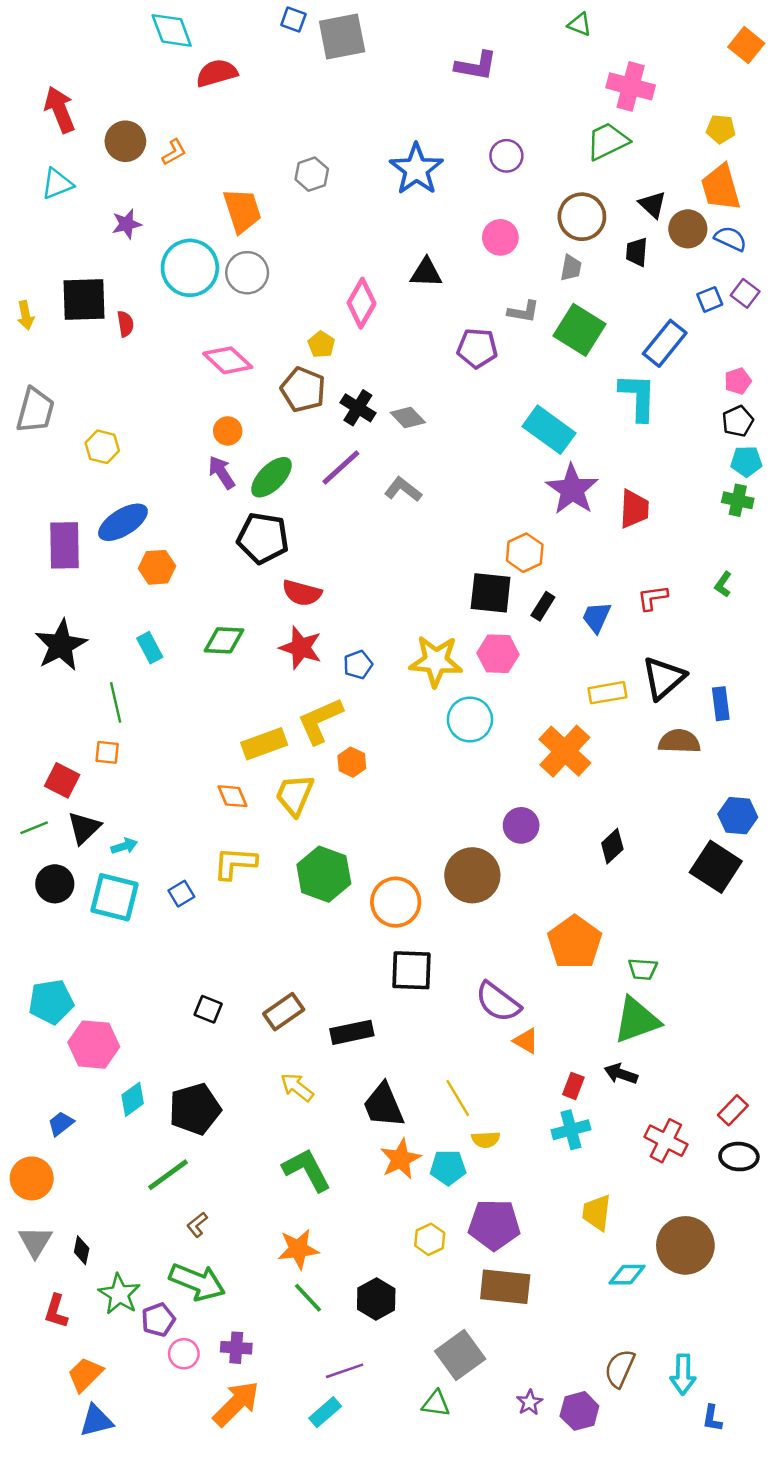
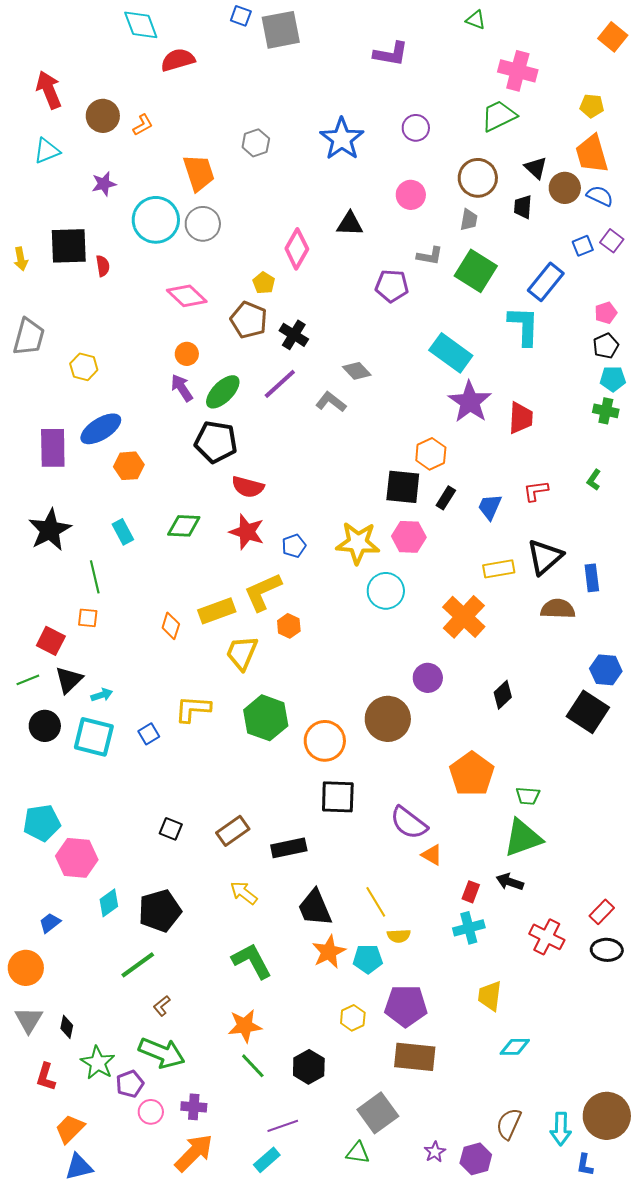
gray diamond: (408, 418) -> (357, 371), moved
orange diamond: (233, 796) -> (171, 626), moved, turned 40
brown circle: (685, 1245) -> (607, 1116), moved

